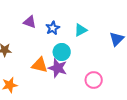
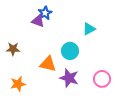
blue star: (53, 28) -> (45, 13), moved
purple star: (58, 68) -> (69, 78), moved

